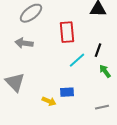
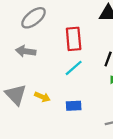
cyan line: (77, 60) -> (74, 68), moved
yellow arrow: (49, 101) -> (42, 97), moved

